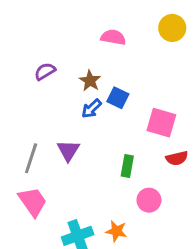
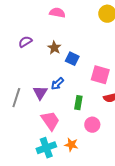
pink semicircle: (113, 37) -> (57, 13), moved
blue arrow: (92, 109) -> (57, 84), moved
pink trapezoid: (33, 202) -> (50, 121), moved

